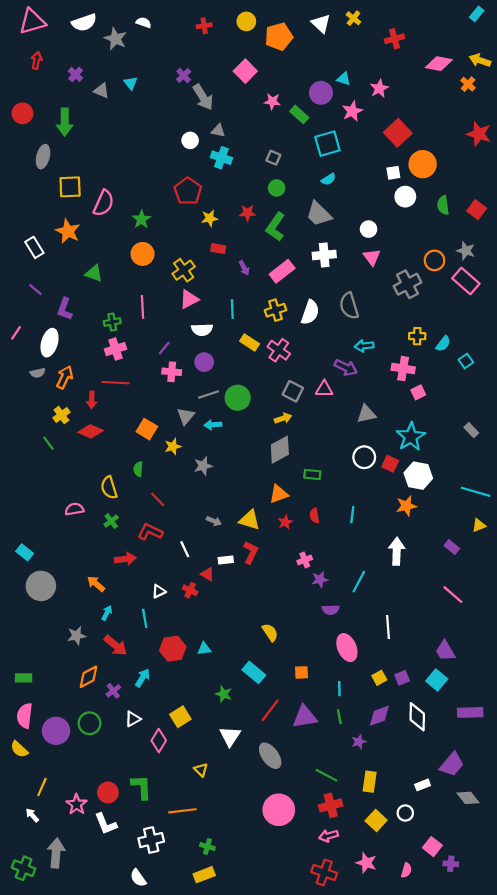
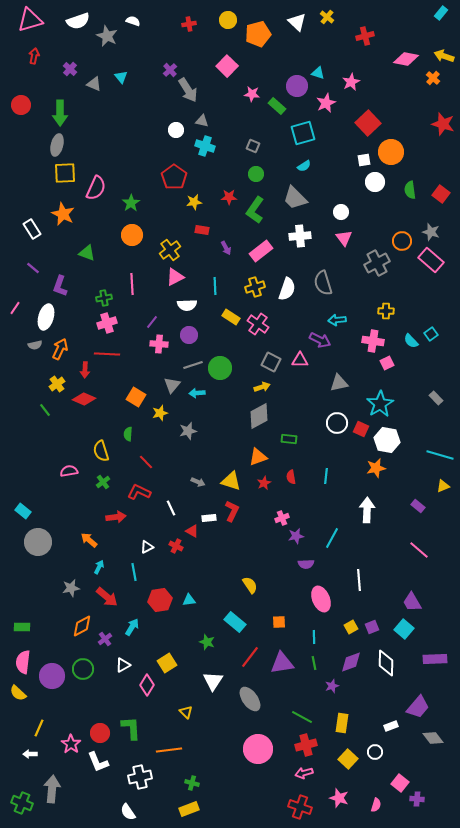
gray ellipse: (43, 157) -> (57, 145), moved
cyan semicircle: (443, 344) -> (411, 341), moved, turned 98
white arrow: (32, 815) -> (30, 754), turned -48

